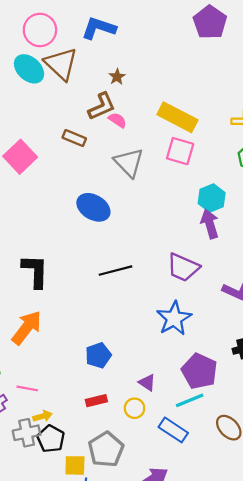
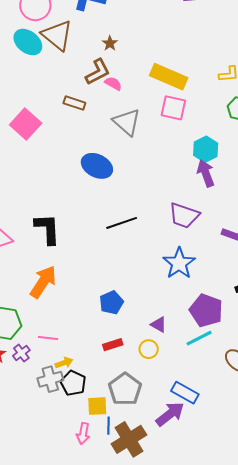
blue rectangle: (173, 430) -> (185, 393), moved

